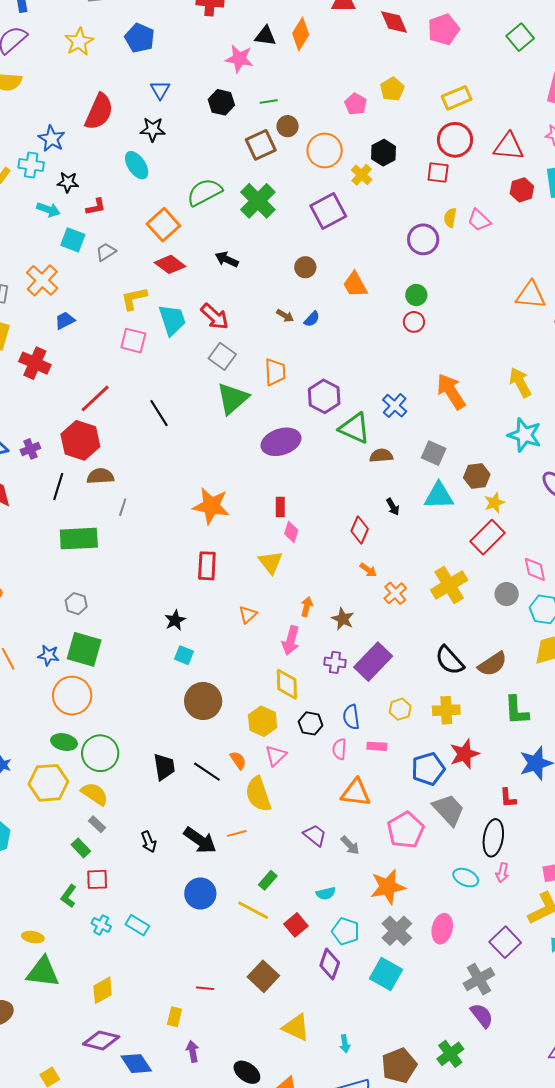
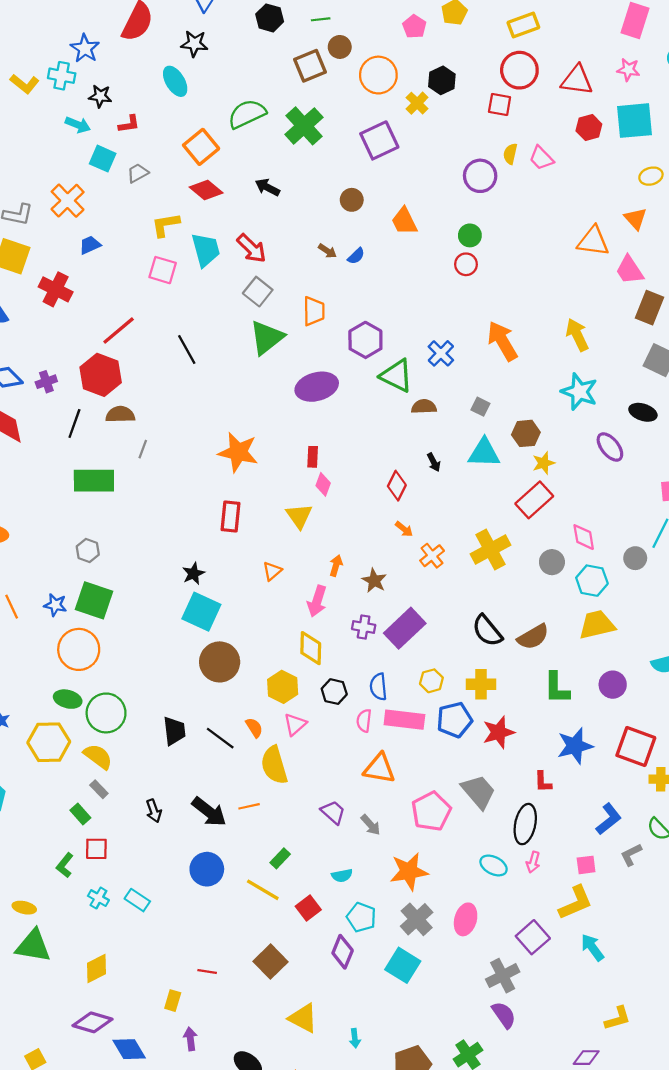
gray square: (434, 453) -> (480, 407), size x0.7
cyan square: (184, 655) -> (201, 612), size x1.8
pink rectangle: (377, 746) -> (404, 720), size x1.8
blue pentagon: (428, 769) -> (454, 720), moved

